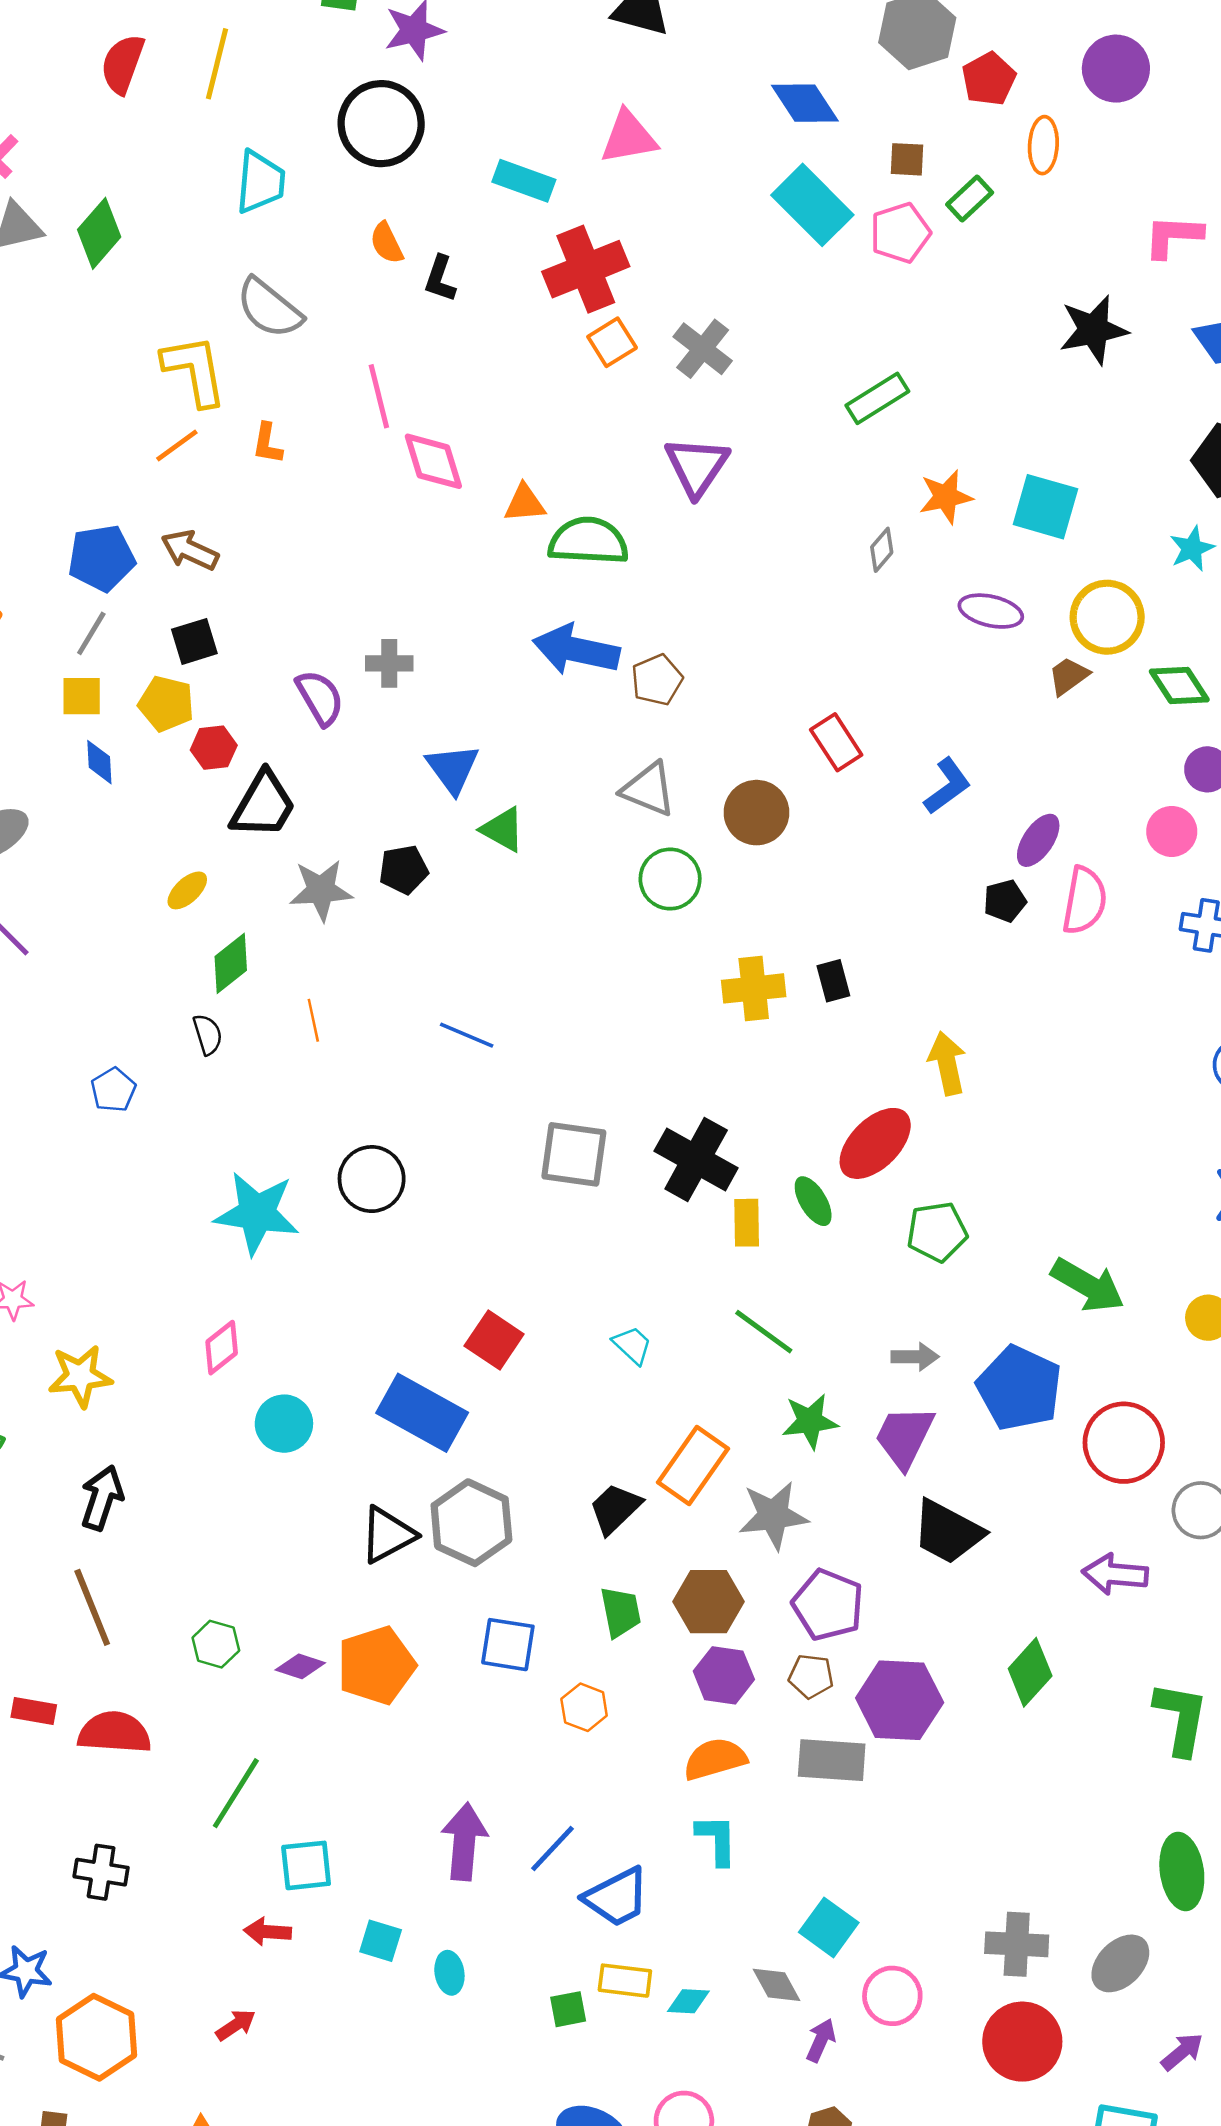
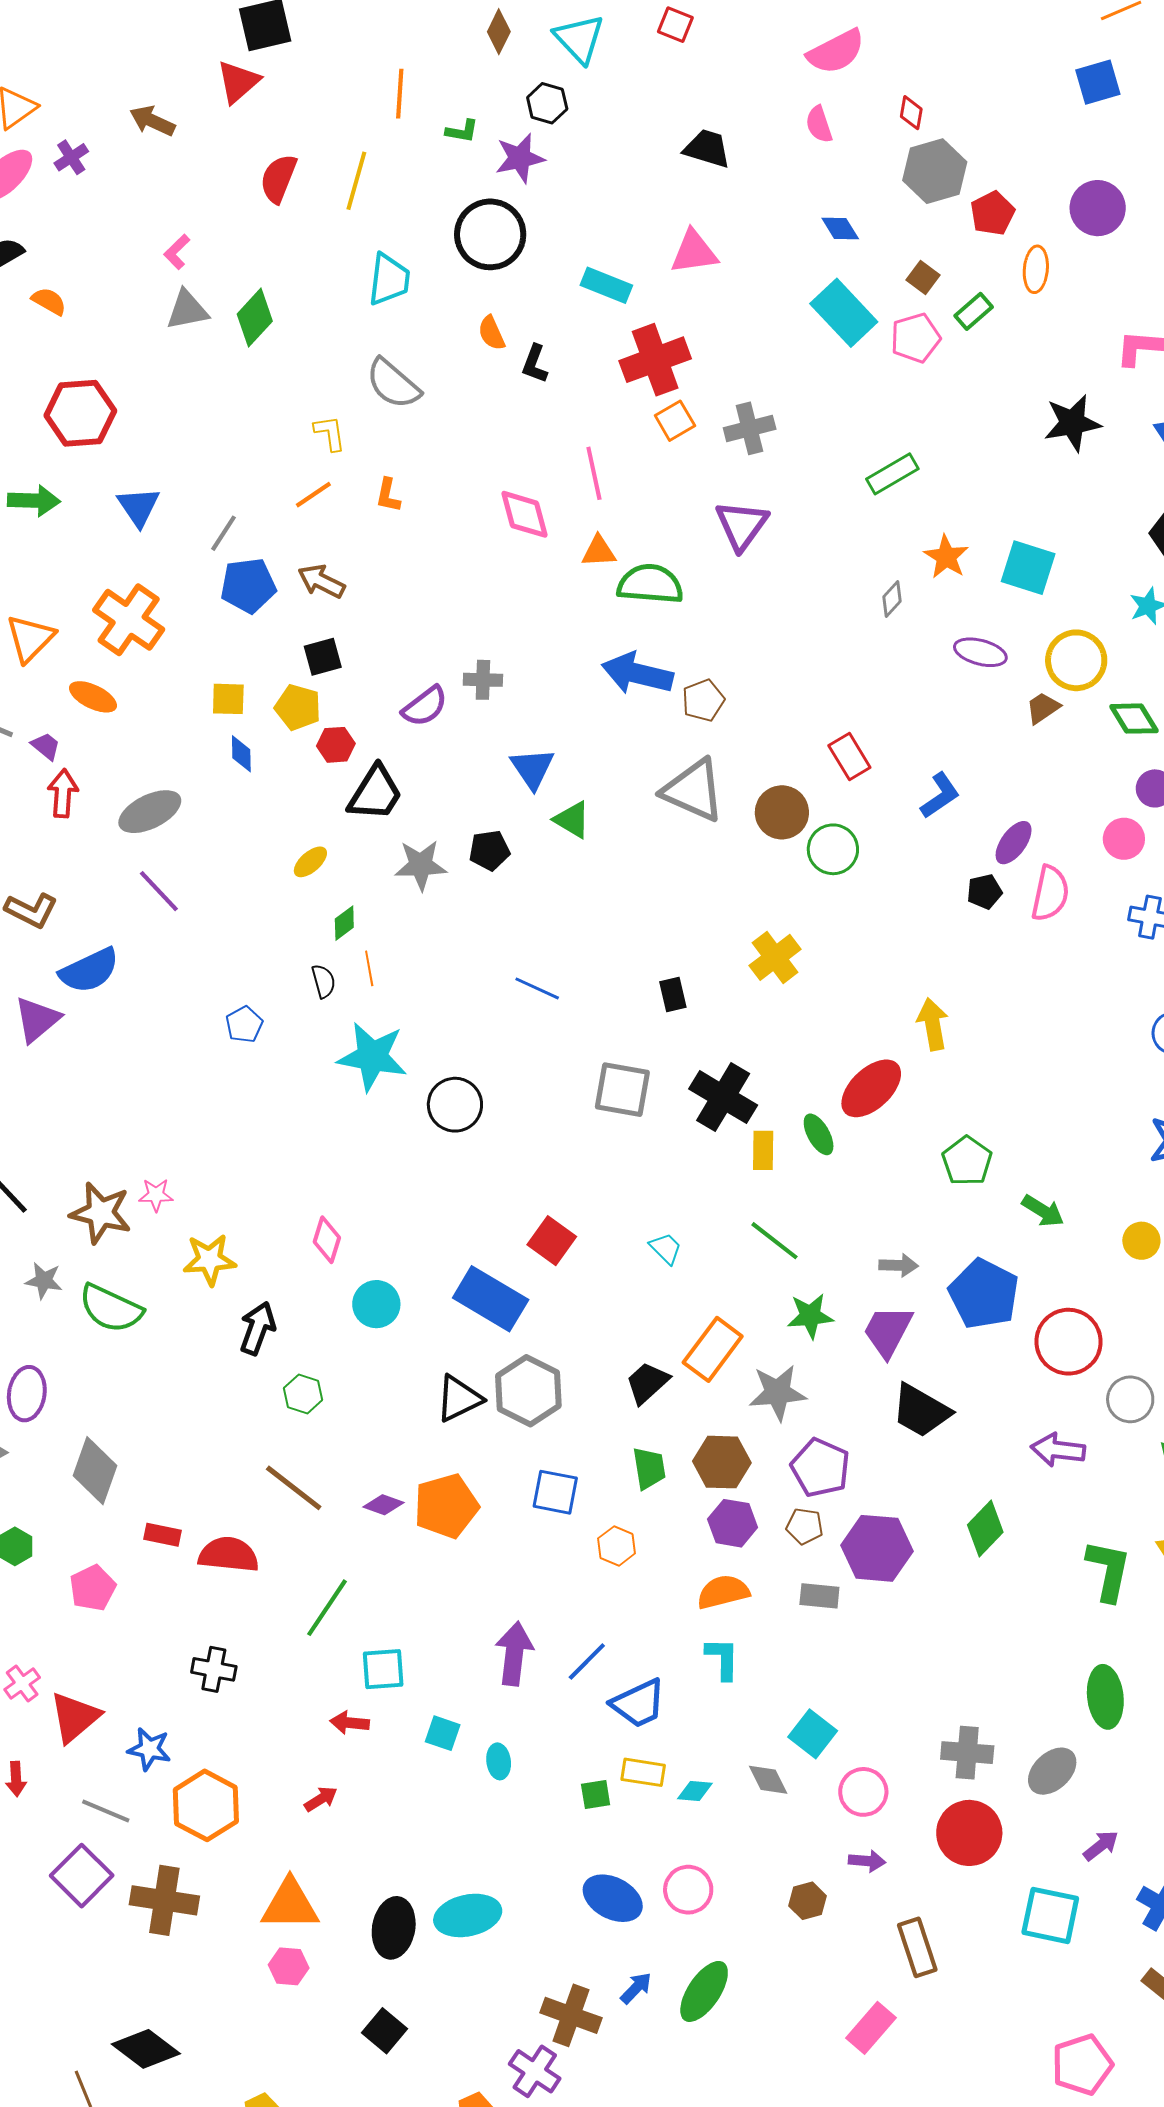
blue diamond: (805, 103) -> (840, 228), size x0.7
brown square: (907, 159) -> (923, 278), turned 32
gray cross: (703, 349) -> (750, 428), turned 36
yellow L-shape: (194, 370) -> (330, 433), size x0.6
pink line: (379, 396) -> (594, 473), moved
orange star: (946, 497) -> (946, 557), turned -30
gray line: (91, 633) -> (224, 533), moved
purple semicircle: (320, 698) -> (425, 706), turned 81
gray triangle: (648, 789) -> (693, 790), size x1.4
green circle: (670, 879) -> (833, 849), moved
green diamond: (231, 963) -> (344, 923), size x0.7
black rectangle: (833, 981) -> (673, 995), moved
yellow cross: (754, 988) -> (775, 957), turned -33
orange line: (313, 1020) -> (369, 968), moved
cyan star: (257, 1213) -> (372, 1057), moved
green pentagon: (937, 1232) -> (967, 1161), moved, turned -30
green arrow: (1088, 1285) -> (1043, 1211), size x0.7
pink diamond: (222, 1348) -> (327, 1240), turned -36
black arrow: (102, 1498) -> (257, 1328), moved
brown line: (92, 1607) -> (294, 1488), moved, turned -32
green hexagon: (216, 1644) -> (303, 1394), moved
gray rectangle: (832, 1760) -> (819, 1596), size x0.7
purple arrow: (821, 2040) -> (867, 1861), moved, turned 69

